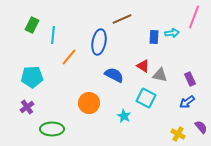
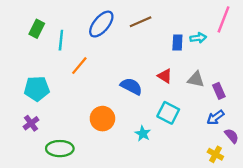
blue ellipse: (99, 42) -> (101, 24), moved, turned 30
gray triangle: (160, 75) -> (196, 79), moved
purple semicircle: (201, 127) -> (232, 136), moved
yellow cross: (178, 134) -> (215, 154), moved

